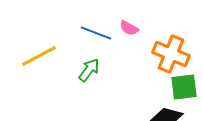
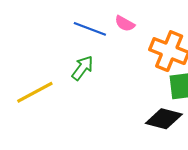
yellow line: (39, 56) -> (35, 92), moved

